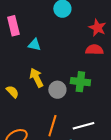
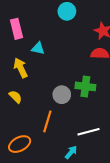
yellow arrow: (36, 78) -> (21, 68), moved
orange line: (52, 126) -> (47, 121), moved

